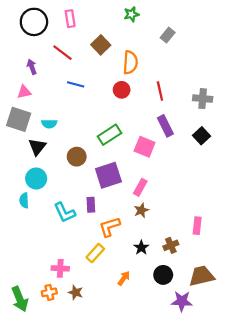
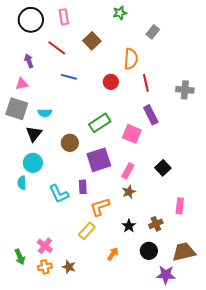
orange semicircle: (130, 62) -> (131, 59), moved
black square: (202, 136) -> (163, 168), moved
pink cross: (60, 268) -> (45, 246), moved, turned 35
green arrow: (20, 299) -> (20, 257), moved, size x0.7

